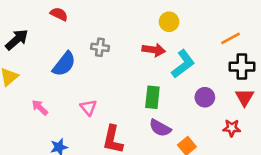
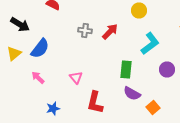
black arrow: (17, 40) -> (20, 24), turned 72
red arrow: (154, 50) -> (110, 32), moved, turned -54
blue semicircle: (64, 64) -> (40, 48), moved

